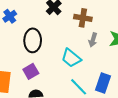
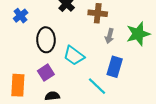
cyan trapezoid: (71, 58) -> (74, 56), moved
blue rectangle: (103, 83) -> (115, 67), moved

